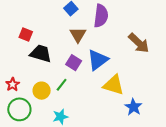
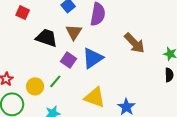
red square: (26, 34) -> (23, 13), moved
black trapezoid: (41, 54) -> (46, 38), moved
yellow triangle: (114, 85) -> (95, 97), moved

